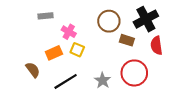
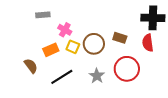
black cross: (146, 19) -> (153, 18), moved, turned 30
brown circle: (109, 21) -> (94, 44), moved

